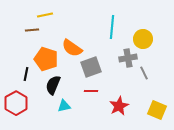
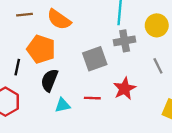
orange semicircle: (72, 48) -> (59, 19), moved
gray cross: (128, 58) -> (125, 41), moved
red line: (91, 91) -> (92, 98), moved
red star: (119, 106) -> (125, 89), moved

